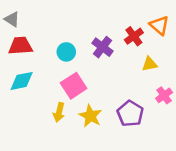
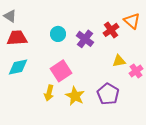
cyan circle: (66, 52) -> (58, 34), moved
yellow triangle: (150, 64) -> (119, 61), moved
pink cross: (164, 95) -> (136, 71), moved

